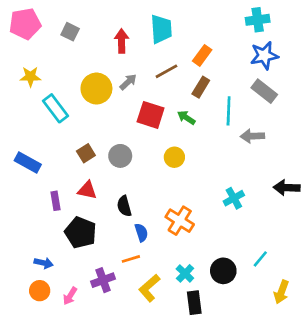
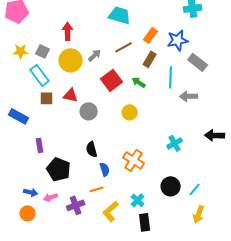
cyan trapezoid: (161, 29) -> (120, 15), turned -70
gray square: (70, 32) -> (43, 51), moved
red arrow: (122, 41) -> (68, 31), moved
blue star: (264, 55) -> (178, 40), moved
red square: (151, 115) -> (112, 80), turned 35
brown square: (86, 153) -> (47, 98), moved, turned 32
red triangle: (87, 190) -> (71, 95), moved
black circle: (223, 271) -> (171, 186), moved
yellow arrow: (281, 292) -> (199, 214), moved
pink arrow: (70, 296) -> (51, 197), moved, turned 40

